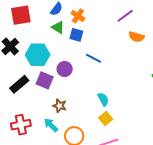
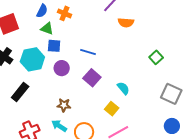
blue square: (76, 35) -> (54, 46), moved
purple square: (45, 80) -> (92, 78), moved, turned 30
cyan semicircle: (103, 99) -> (123, 88), moved

